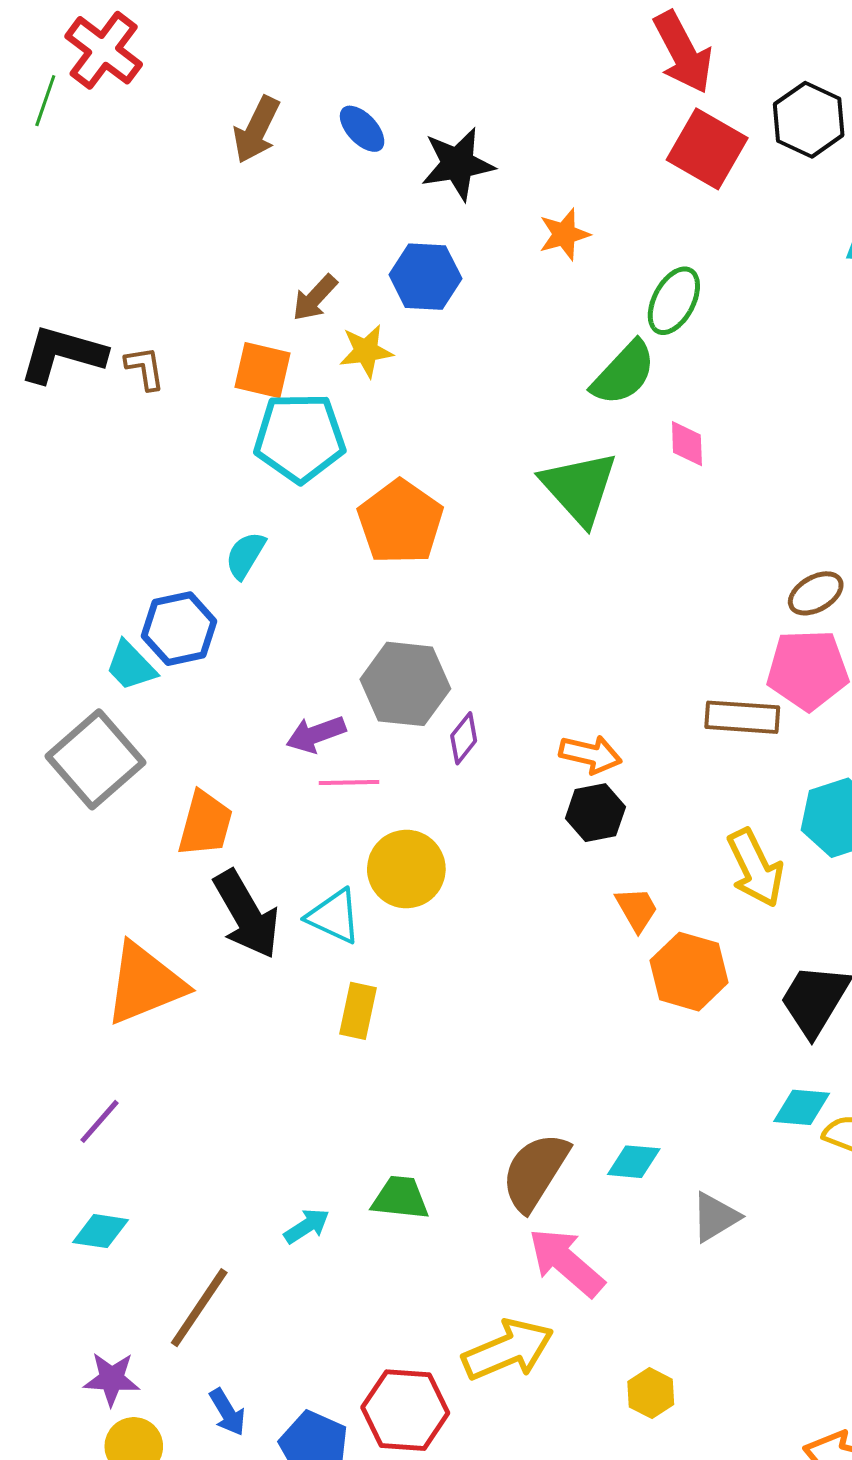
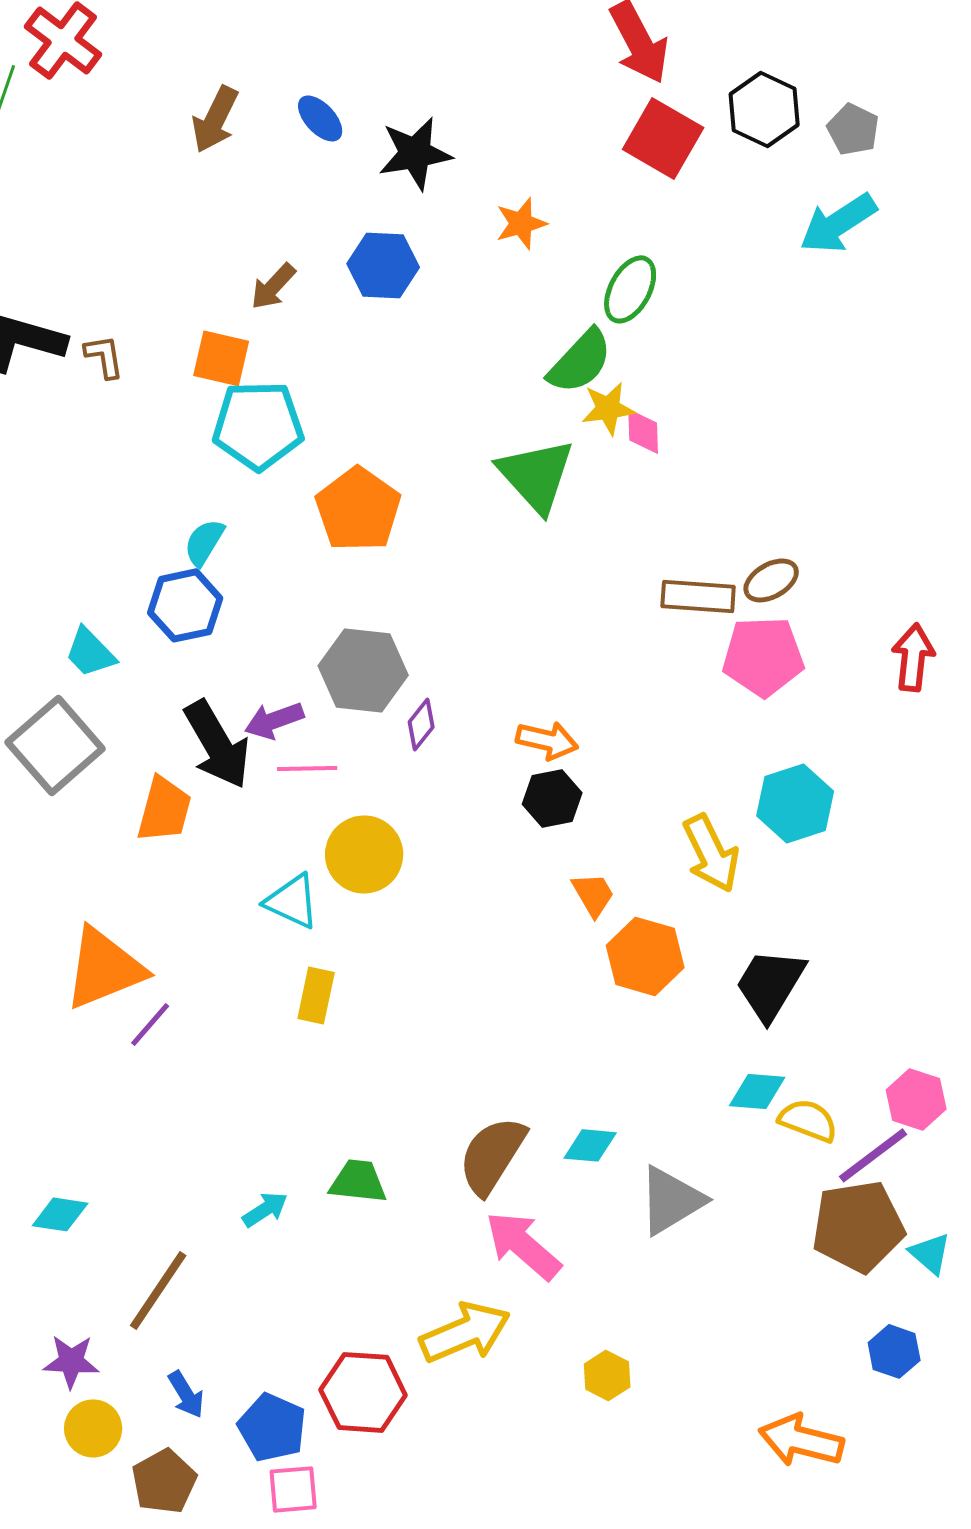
yellow star: (366, 351) -> (608, 408), moved
blue hexagon: (179, 629) -> (185, 605), moved
brown rectangle: (742, 717) -> (698, 596), moved
black arrow: (246, 914) -> (217, 744), moved
purple line: (100, 1121) -> (150, 1024), moved
gray triangle: (715, 1217) -> (671, 1200), size x1.4

